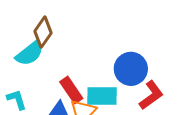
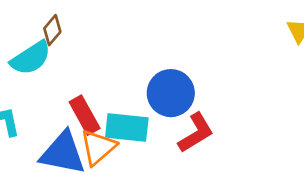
brown diamond: (43, 32) -> (52, 30), size x0.7

